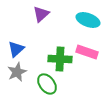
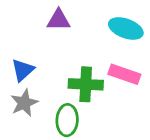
purple triangle: (41, 14) -> (59, 20), turned 42
green ellipse: (47, 84) -> (67, 120), turned 40

